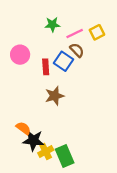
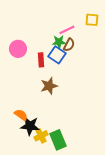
green star: (52, 25) -> (59, 42), moved
yellow square: (97, 32) -> (92, 20), moved, turned 32
brown semicircle: (77, 50) -> (69, 45), turned 72

